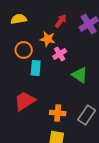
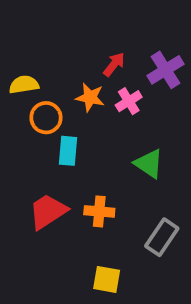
yellow semicircle: (19, 19) -> (24, 85), moved
pink cross: (60, 54) -> (129, 101), moved
orange cross: (58, 113) -> (99, 211), moved

